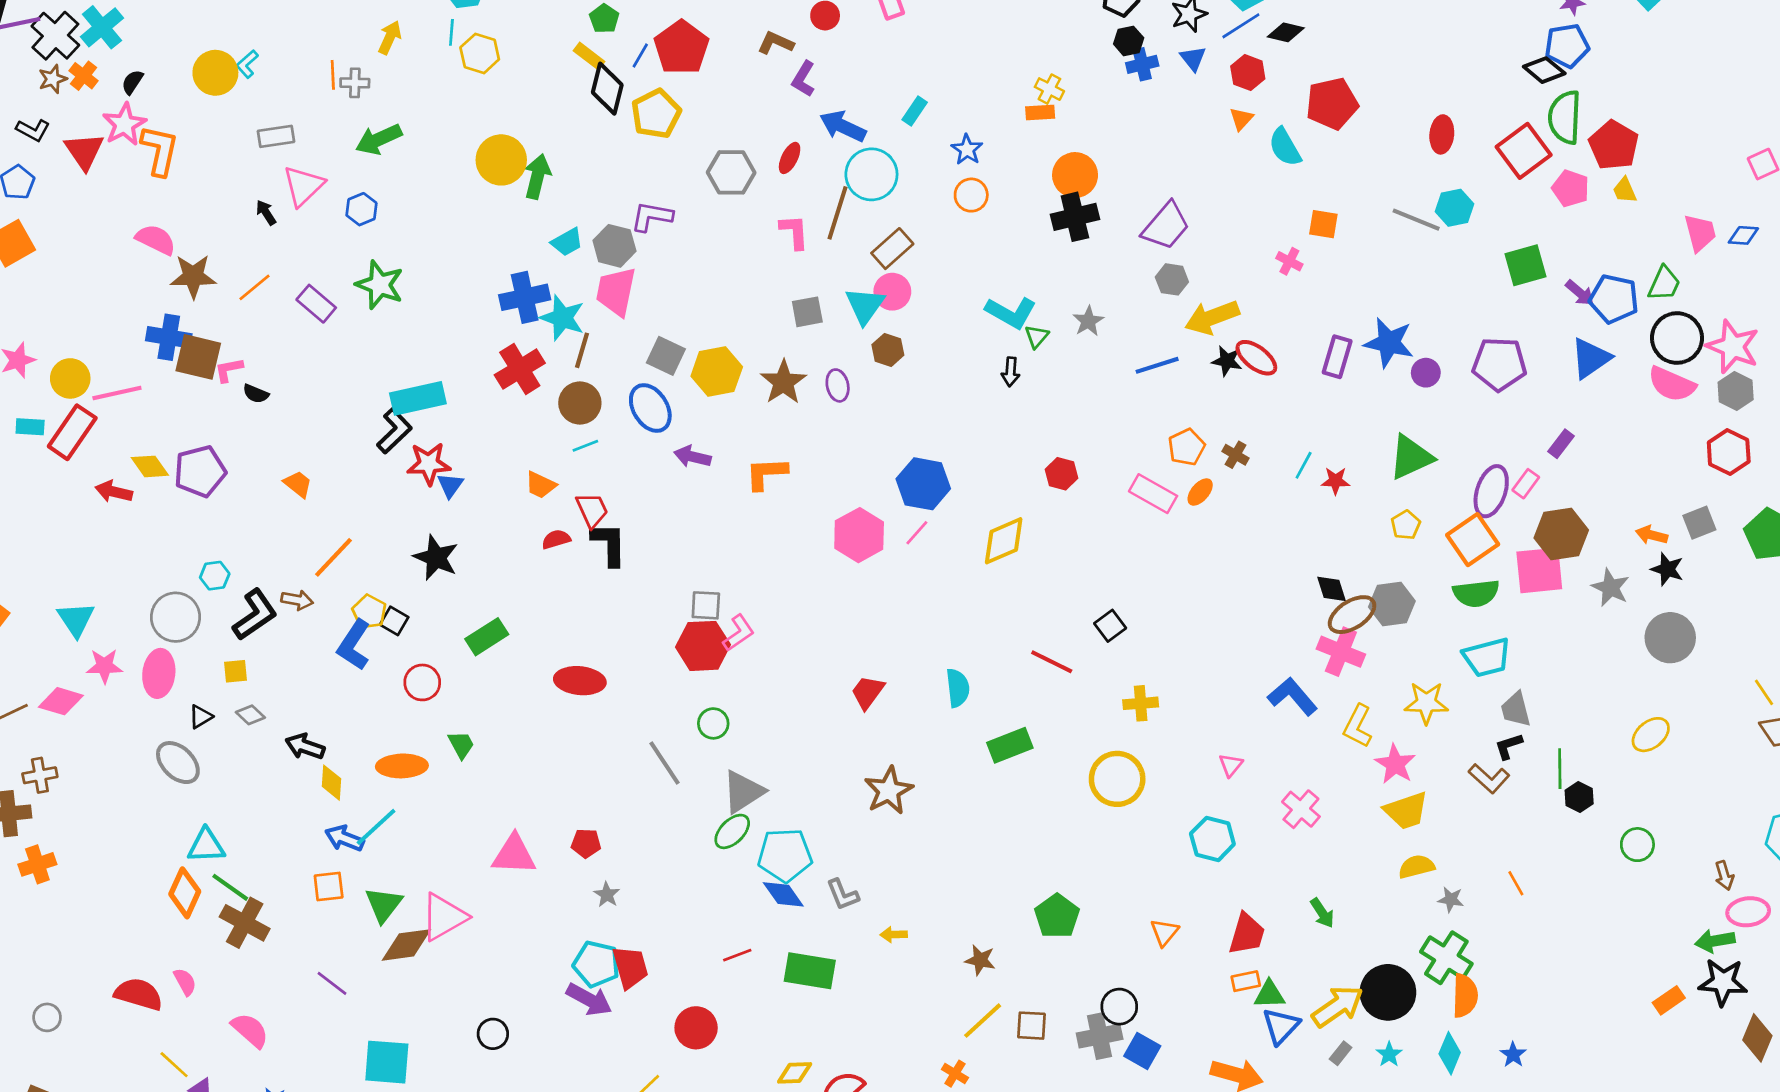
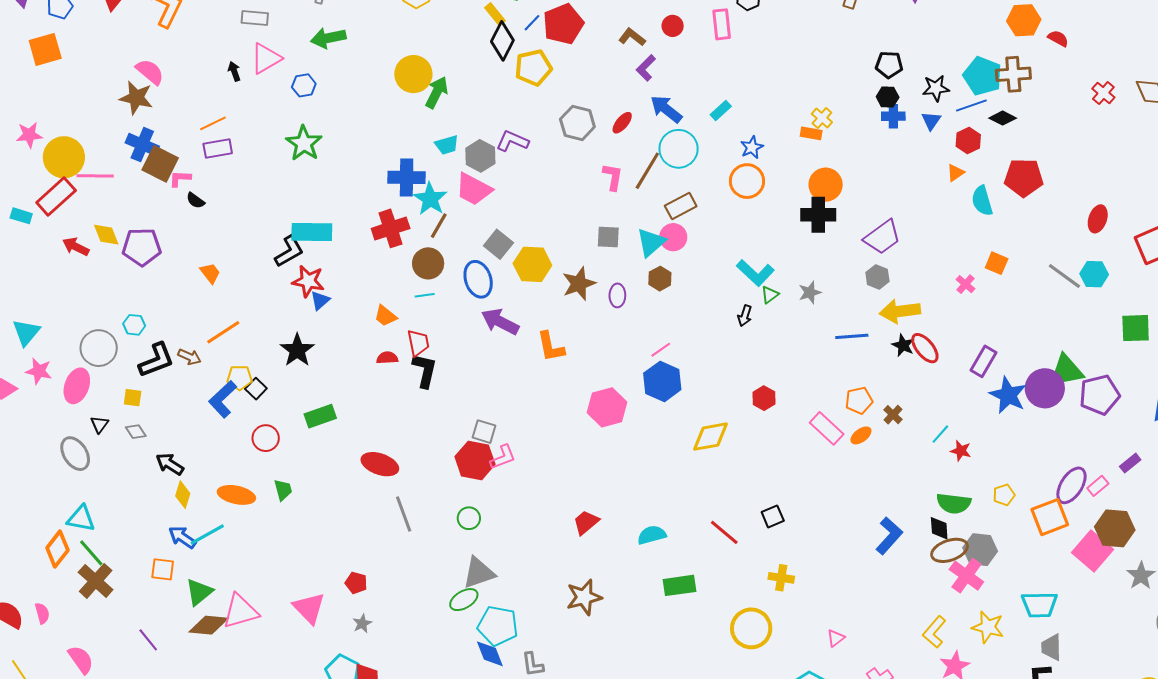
orange circle: (971, 195) -> (747, 181), size x1.4
brown star: (193, 276) -> (136, 98), moved
pink trapezoid: (616, 292) -> (474, 189), turned -87
purple rectangle: (316, 304) -> (218, 149), moved, turned -64
blue star: (1389, 343) -> (1008, 395), moved
purple pentagon: (1499, 364) -> (1099, 395), turned -30
purple circle: (1426, 373) -> (1045, 388), size x1.8
yellow circle: (70, 378) -> (64, 157), size x1.4
cyan rectangle: (30, 427) -> (21, 216), moved
purple arrow: (692, 457) -> (500, 322), size x1.4
green triangle: (1411, 457) -> (1066, 371), moved
orange L-shape: (766, 473) -> (551, 347), turned -112
pink line: (917, 533) -> (661, 350), moved
pink square: (1539, 570) -> (1093, 551), turned 33
green semicircle: (1476, 593) -> (954, 503), moved
yellow pentagon: (369, 612) -> (240, 378), turned 30
pink cross: (1341, 652) -> (966, 576), moved
cyan semicircle: (958, 688) -> (652, 535), turned -112
blue L-shape: (1292, 696) -> (889, 536), moved, turned 69
black triangle: (201, 717) -> (100, 424), turned -36
gray line: (665, 763) -> (404, 514), moved
pink triangle: (514, 855) -> (309, 608), moved, turned 30

